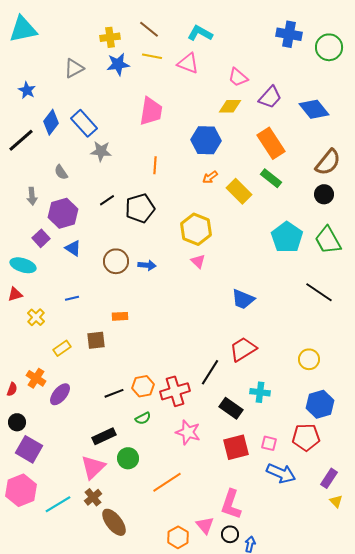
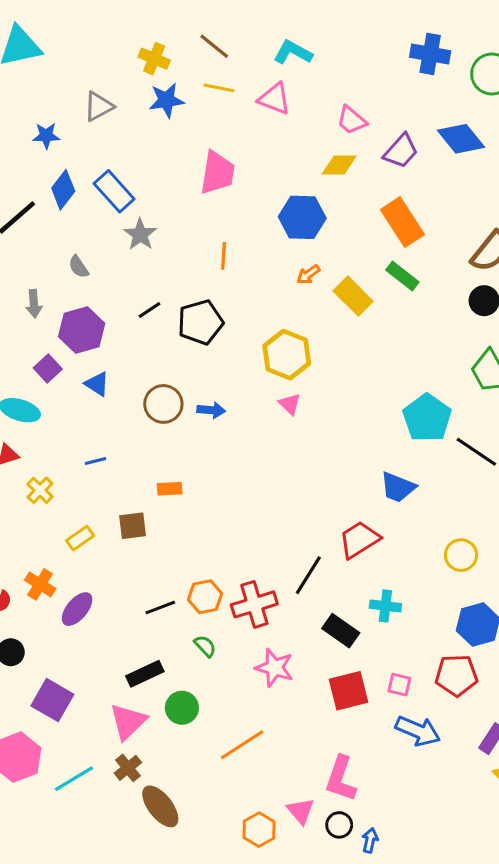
yellow cross: (110, 37) -> (154, 59), turned 30
blue star: (27, 90) -> (46, 136), moved, turned -30
blue diamond: (314, 109) -> (461, 139), moved
gray star: (101, 151) -> (140, 234), turned 30
cyan pentagon: (287, 237) -> (427, 418), moved
blue trapezoid: (243, 299) -> (398, 487), moved
green semicircle: (143, 418) -> (205, 646), turned -105
purple square: (29, 449) -> (52, 700), moved

